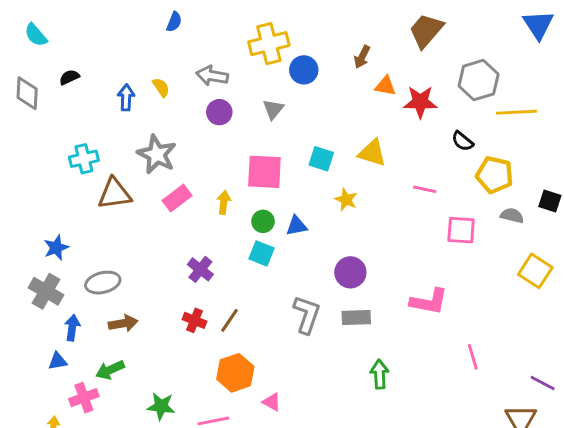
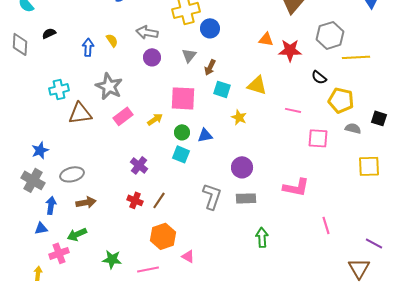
brown arrow: (362, 57) -> (210, 67), moved
yellow arrow: (224, 202) -> (155, 119), turned 49
yellow square: (535, 271) -> (369, 166), turned -35

